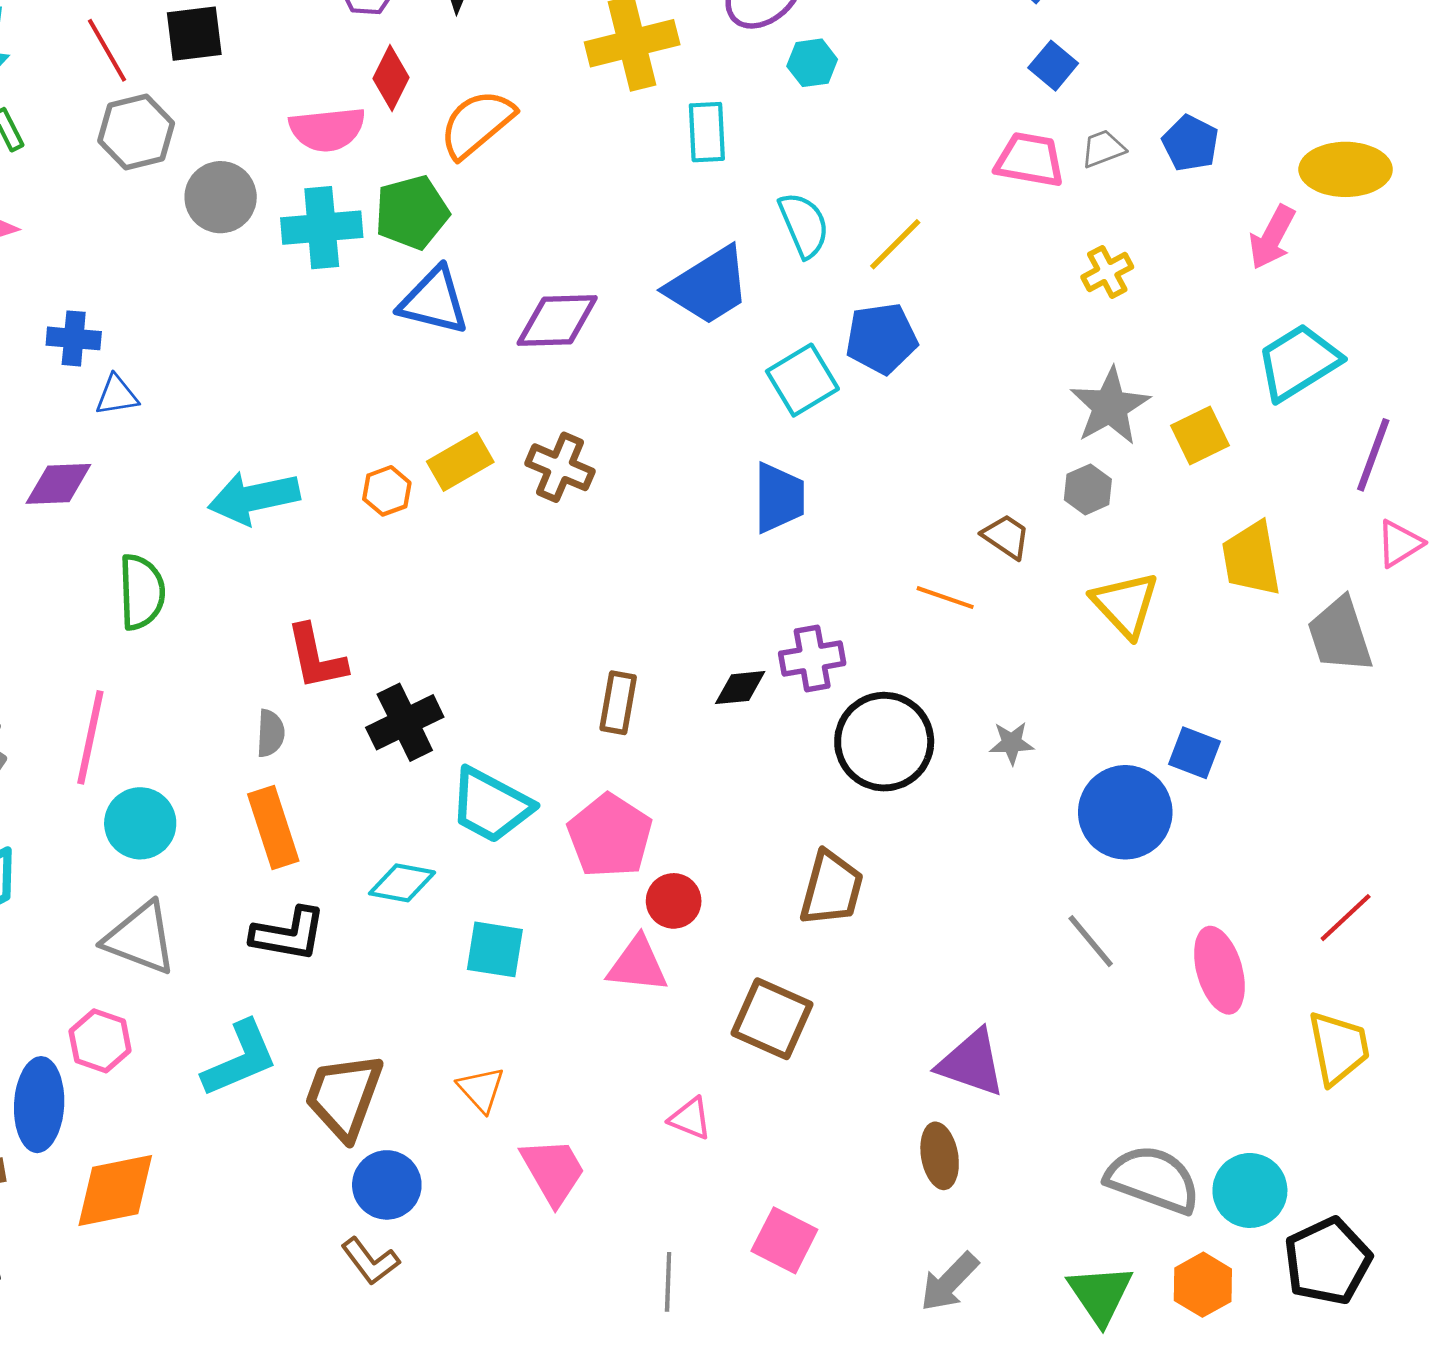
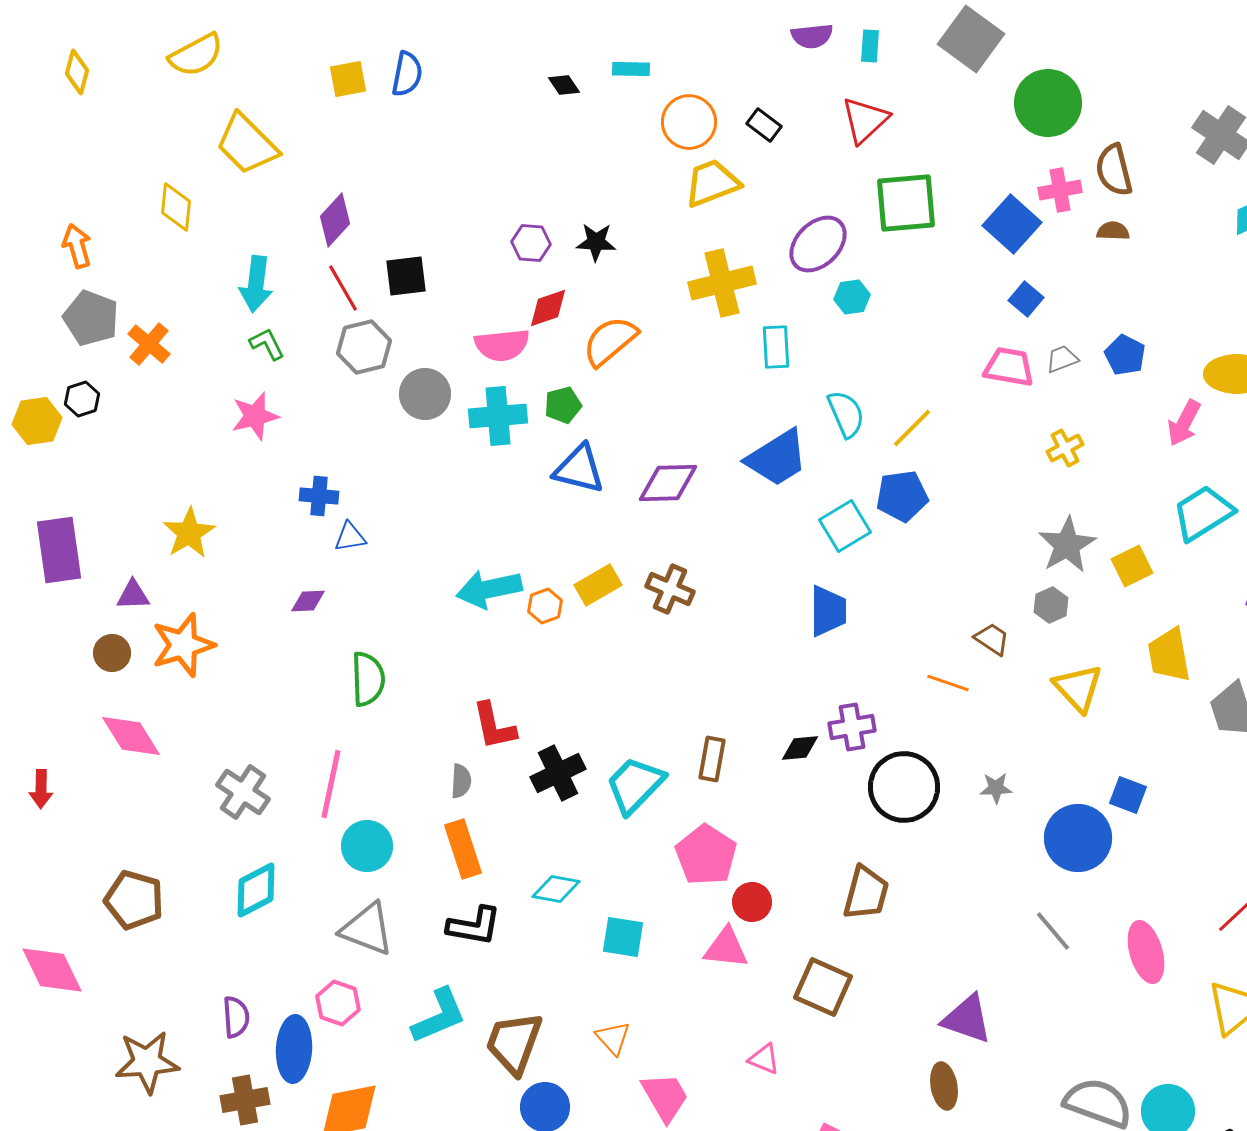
red diamond: (391, 78) -> (548, 308), turned 45
green pentagon: (412, 212) -> (563, 405), size x0.7
purple diamond: (58, 484) -> (308, 601), size x0.7
cyan arrow: (254, 498) -> (489, 589), moved
cyan trapezoid: (491, 805) -> (635, 785), moved, turned 106

